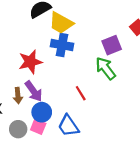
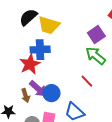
blue cross: (62, 45) -> (40, 50), moved
red line: (81, 93) -> (87, 81), moved
blue circle: (42, 112) -> (51, 93), moved

